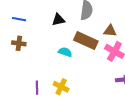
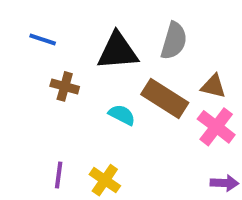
black triangle: (58, 20) -> (118, 51), size x1.6
brown cross: (19, 43) -> (65, 86), moved

